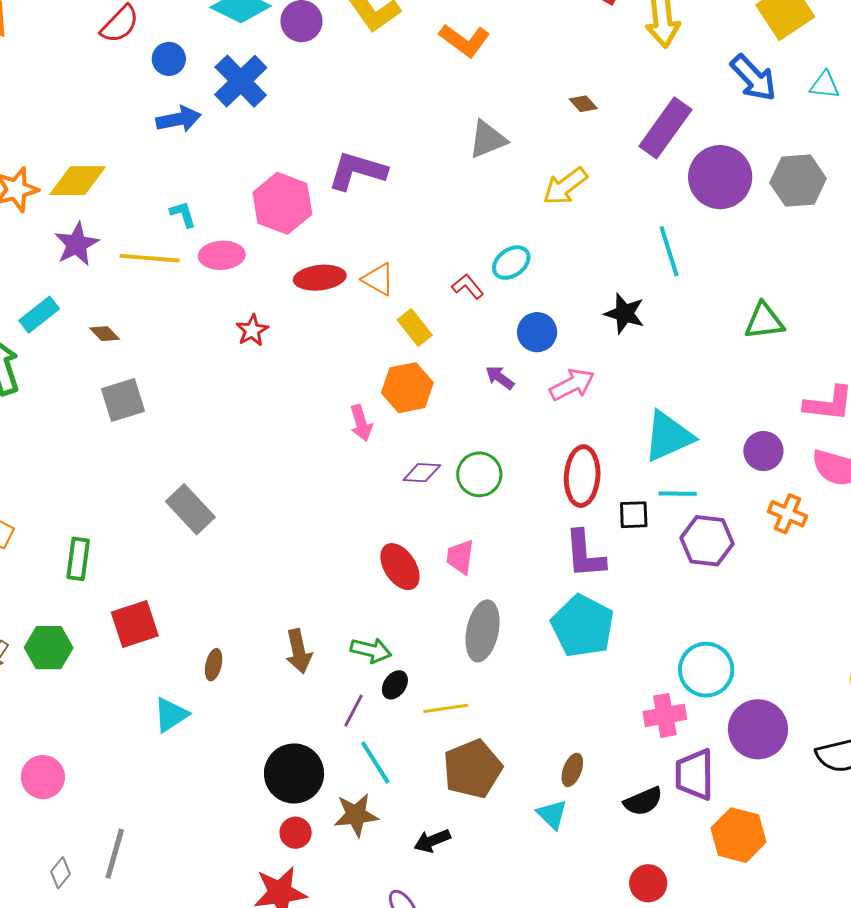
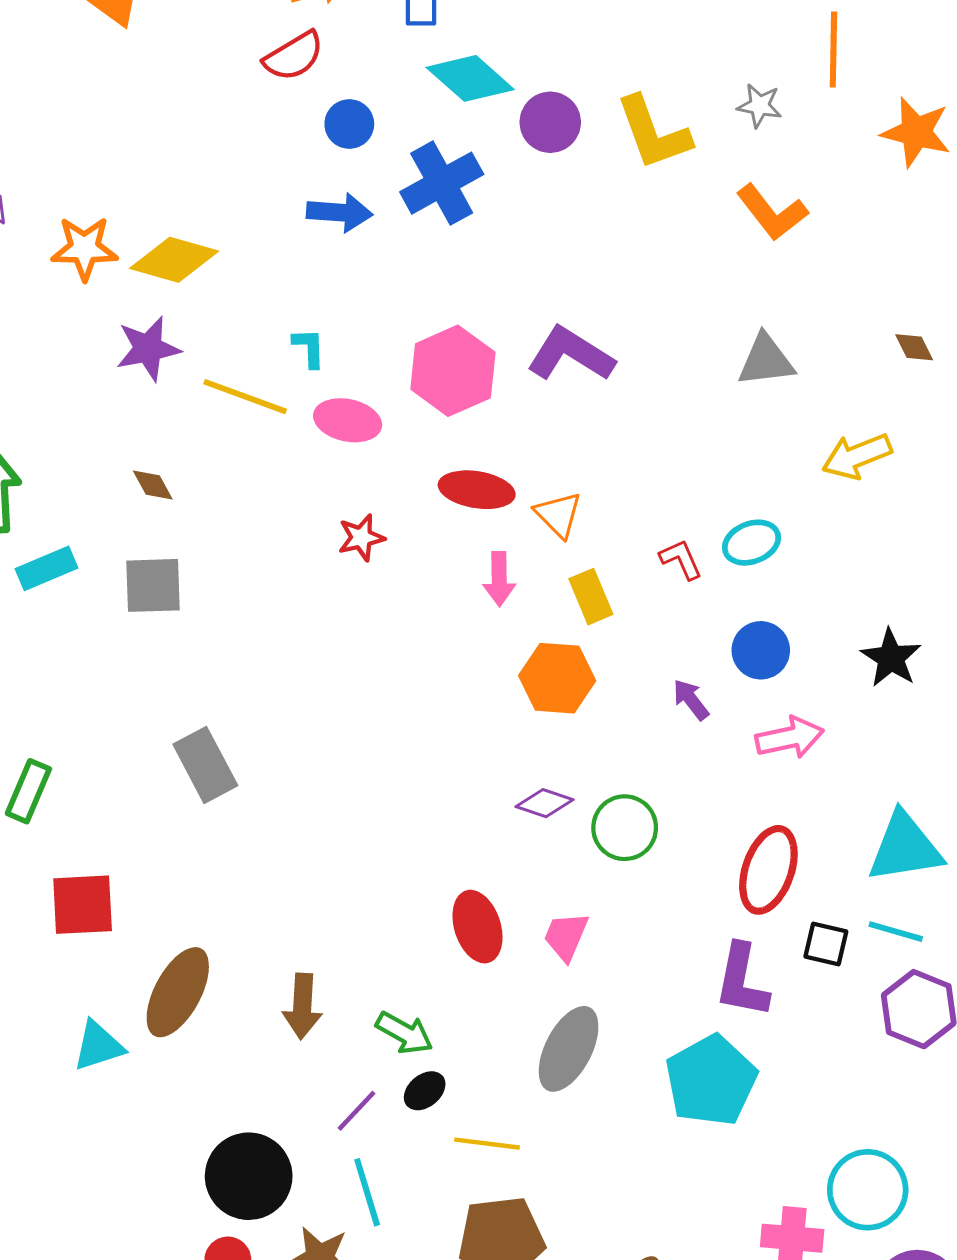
cyan rectangle: (39, 315) -> (46, 568), moved
pink arrow: (361, 423) -> (499, 579), moved
brown ellipse: (214, 665) -> (178, 992), size x2.0

